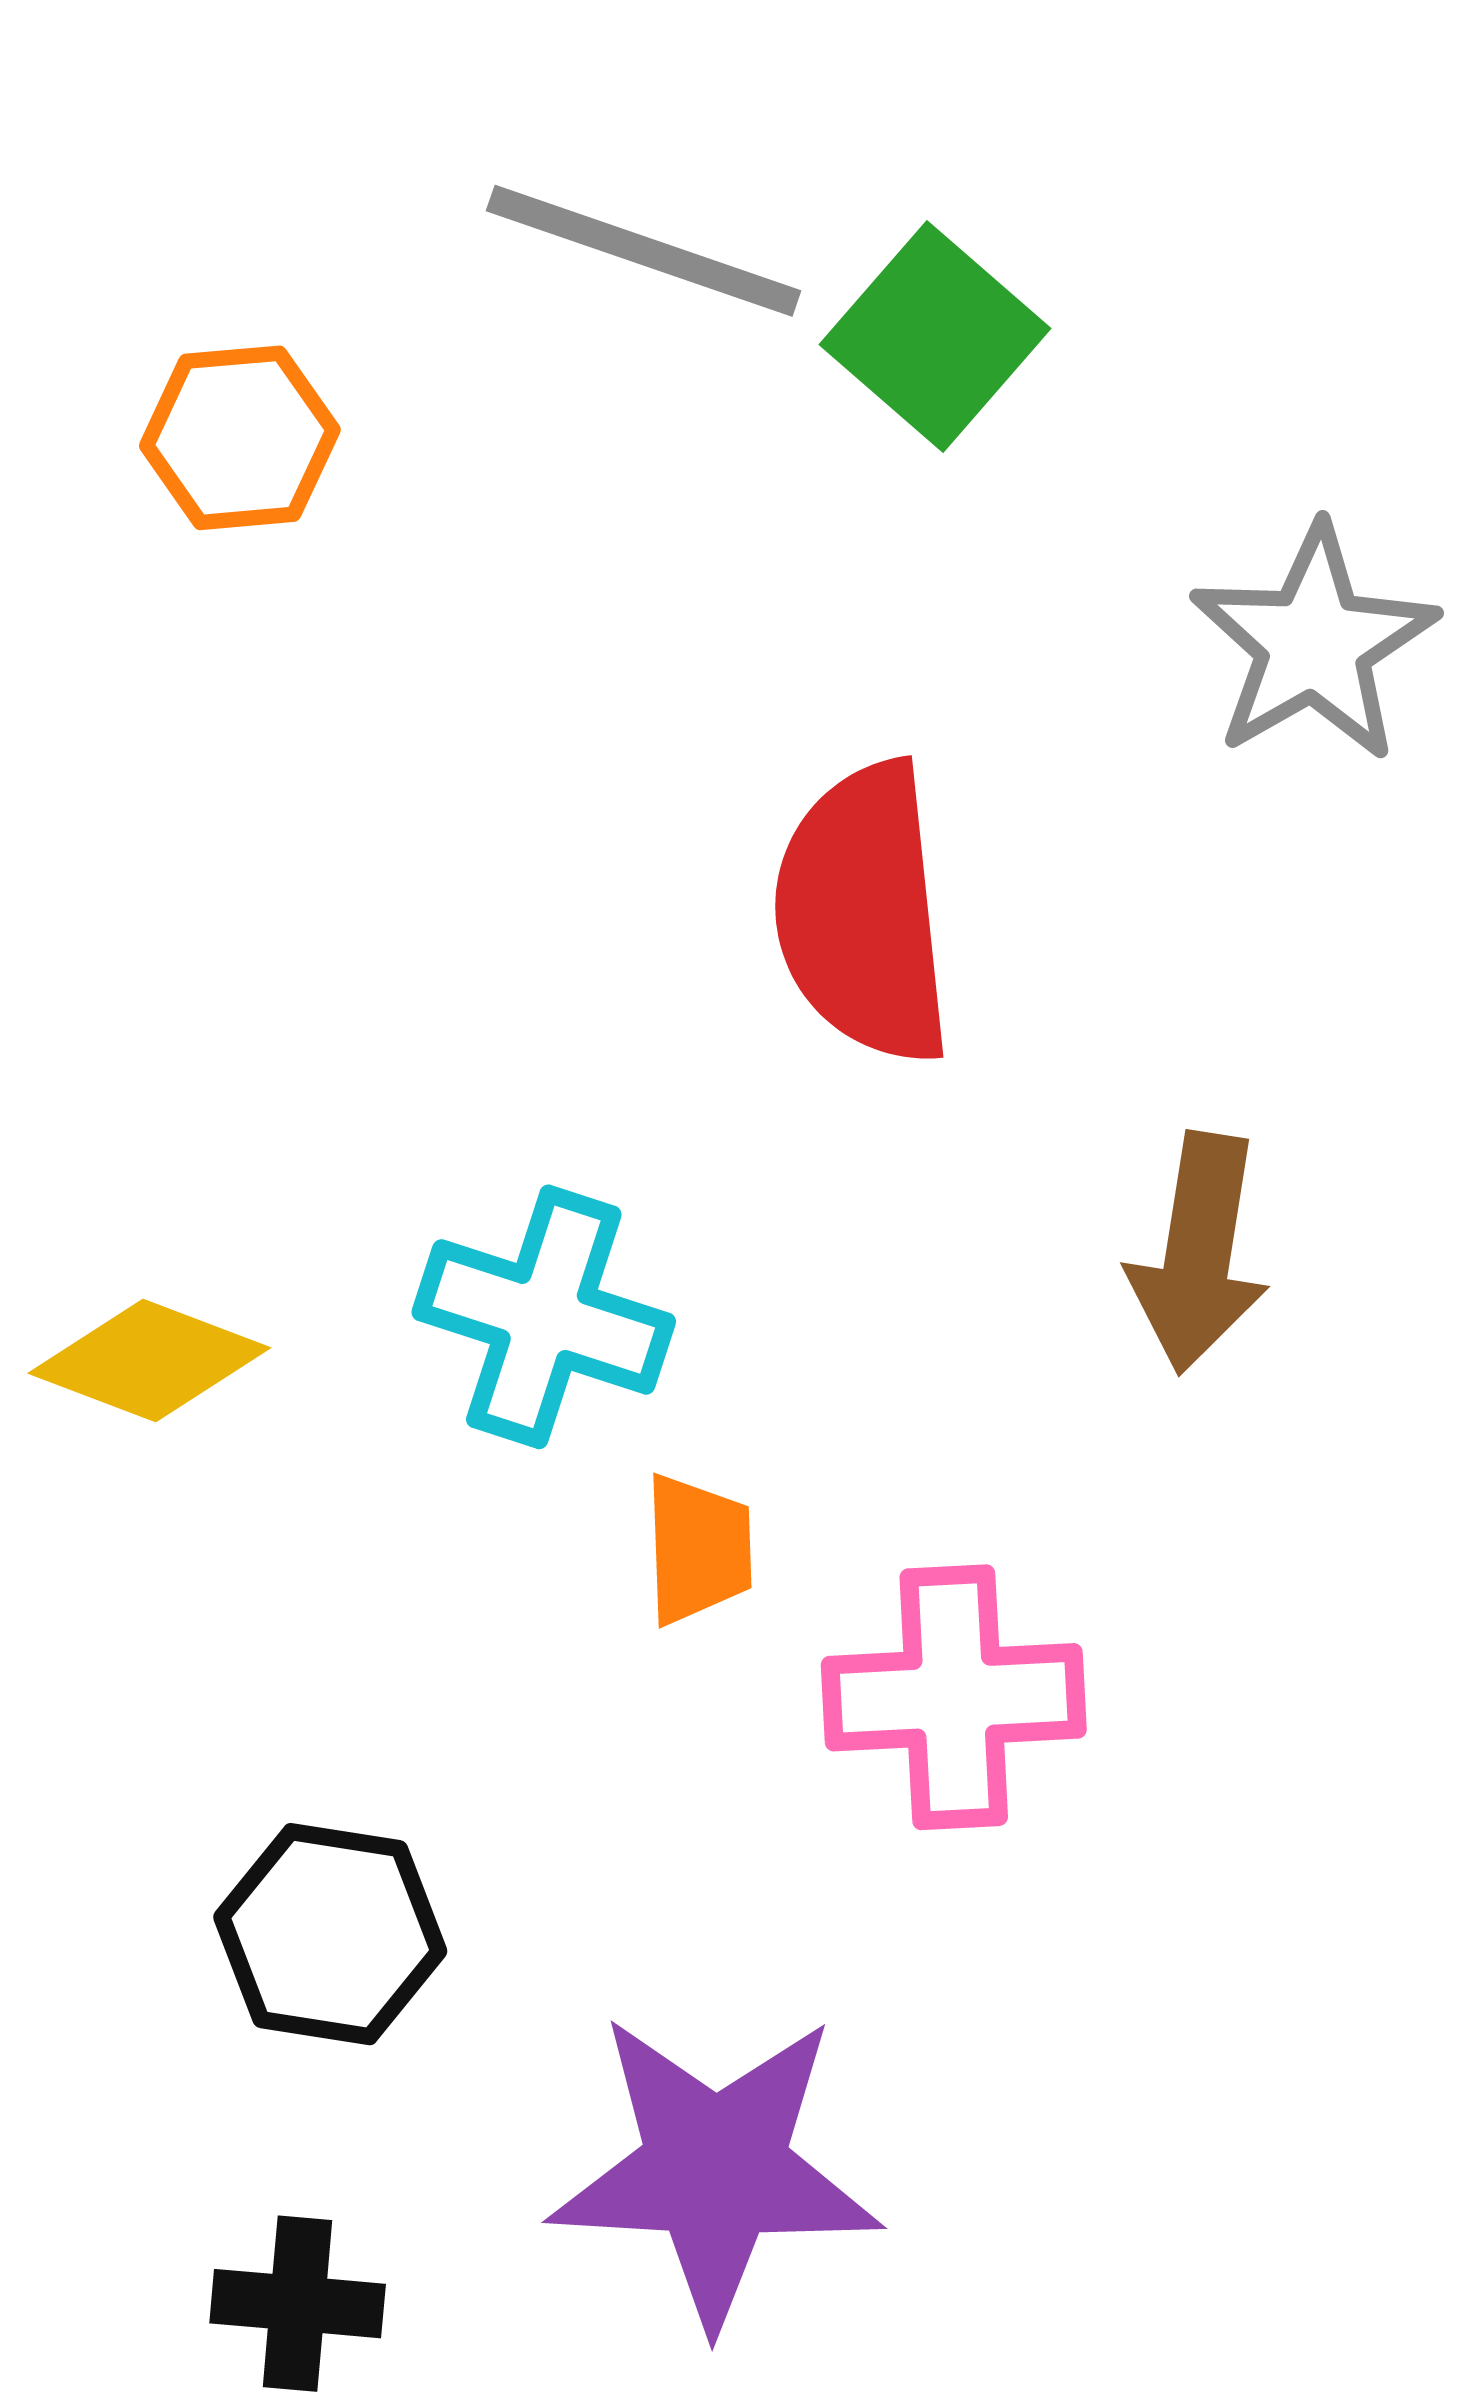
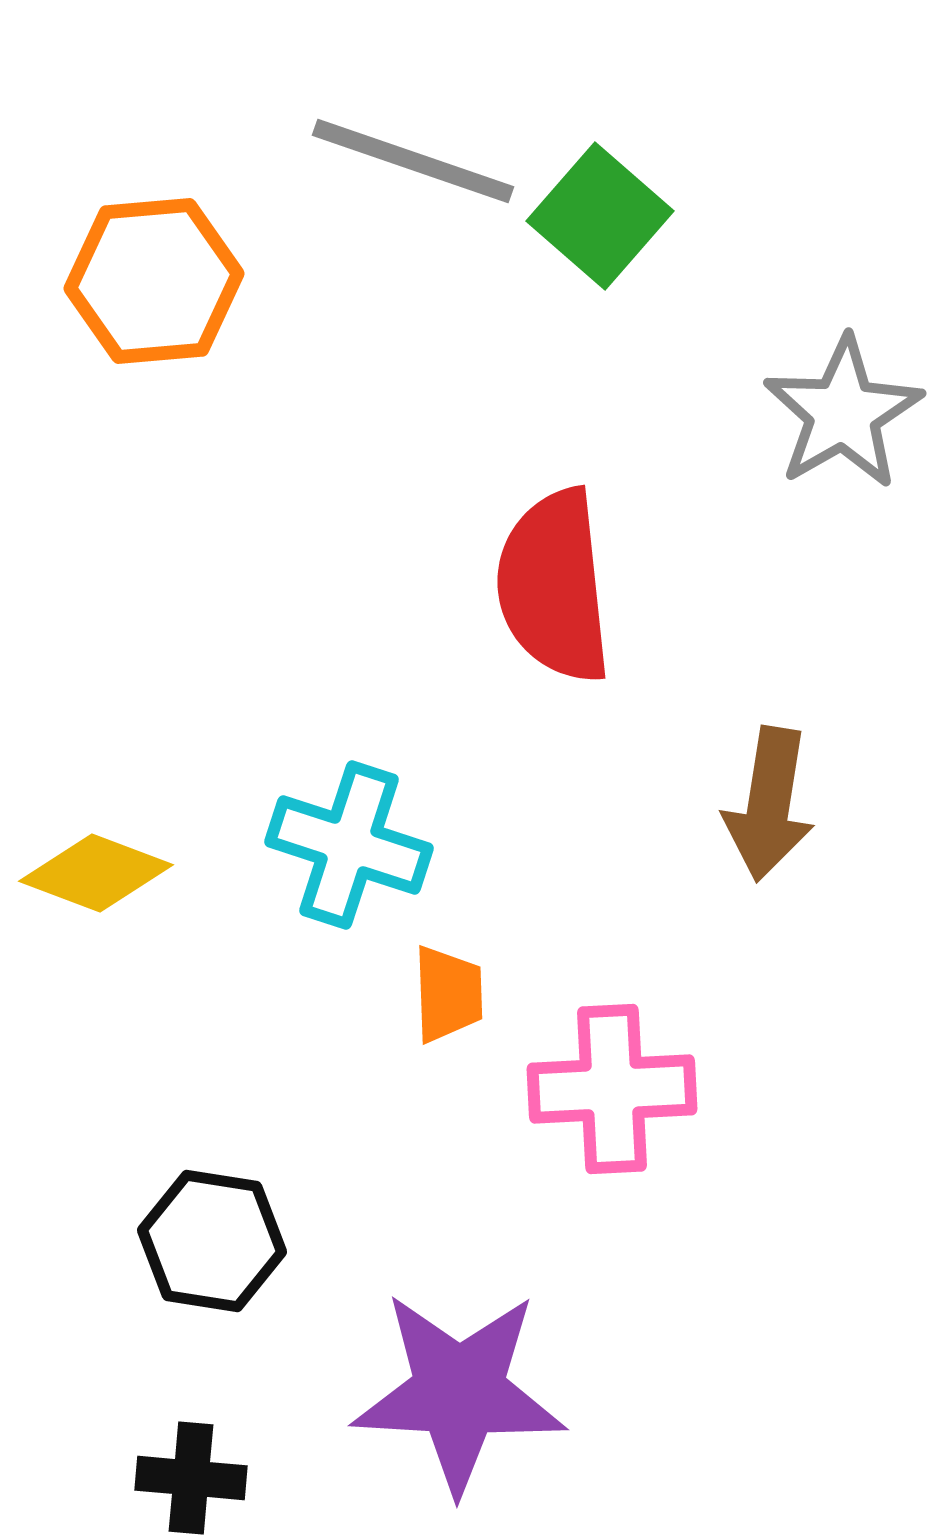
orange hexagon: (240, 438) -> (154, 281), size x1.4

